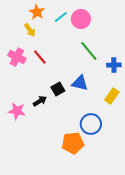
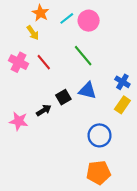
green line: (89, 51) -> (83, 56), moved
blue cross: (114, 65) -> (122, 82), moved, turned 32
orange pentagon: (73, 143) -> (98, 173), moved

